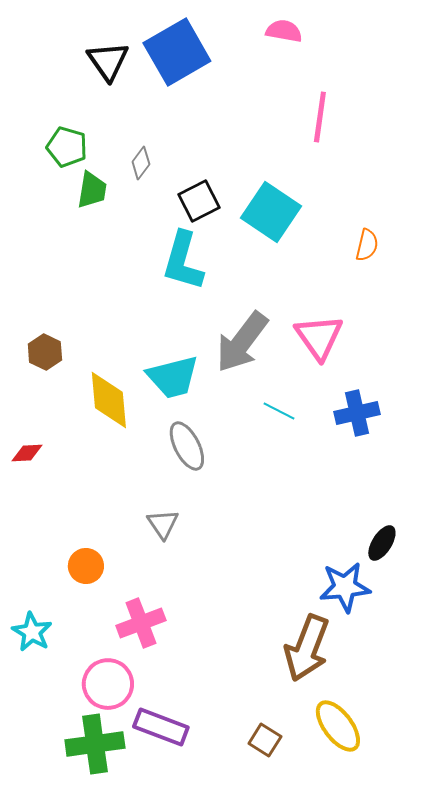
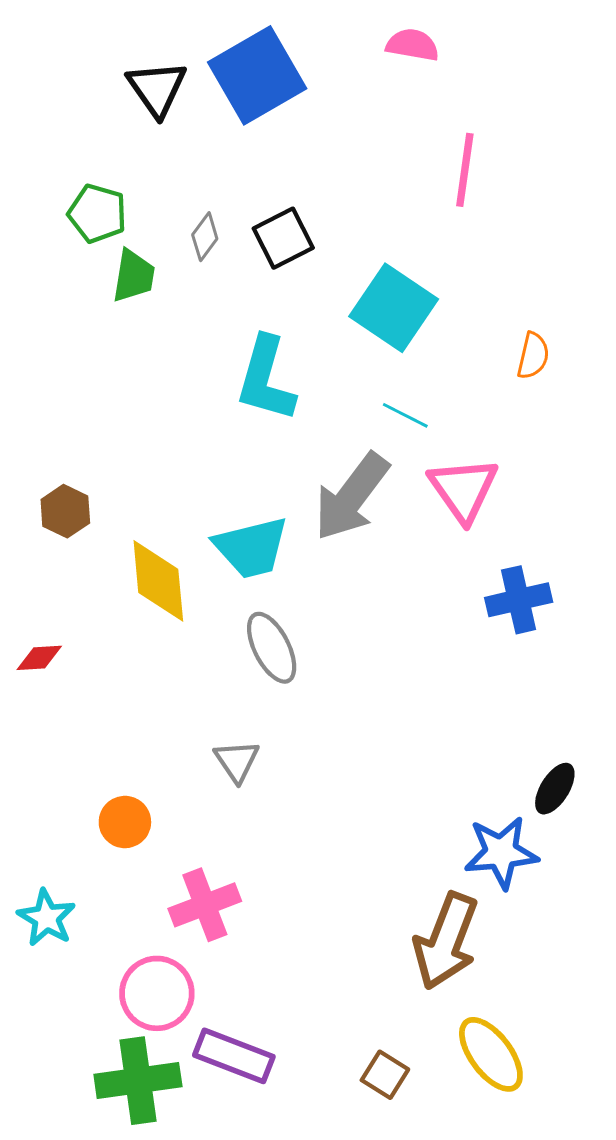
black square: (199, 201) -> (283, 238), moved
cyan line: (279, 411) -> (405, 415), moved

